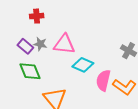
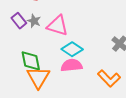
green diamond: (30, 71) -> (31, 61), moved
pink semicircle: (103, 80) -> (72, 65), moved, turned 60

